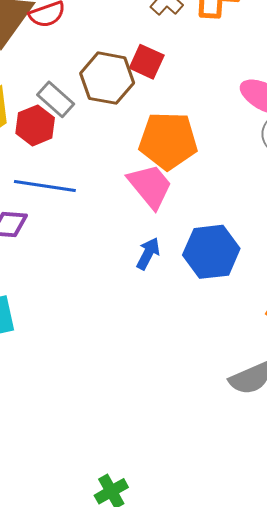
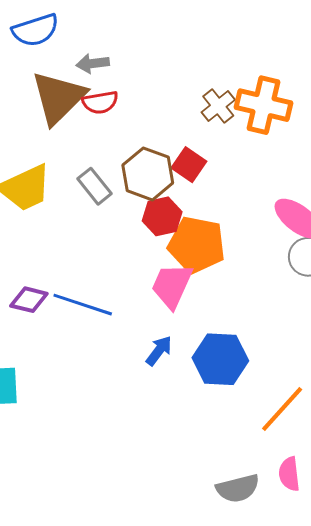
red hexagon: (35, 125) -> (162, 216), moved
blue line: (45, 186) -> (83, 305), moved
pink trapezoid: (150, 186) -> (172, 286), turned -126

